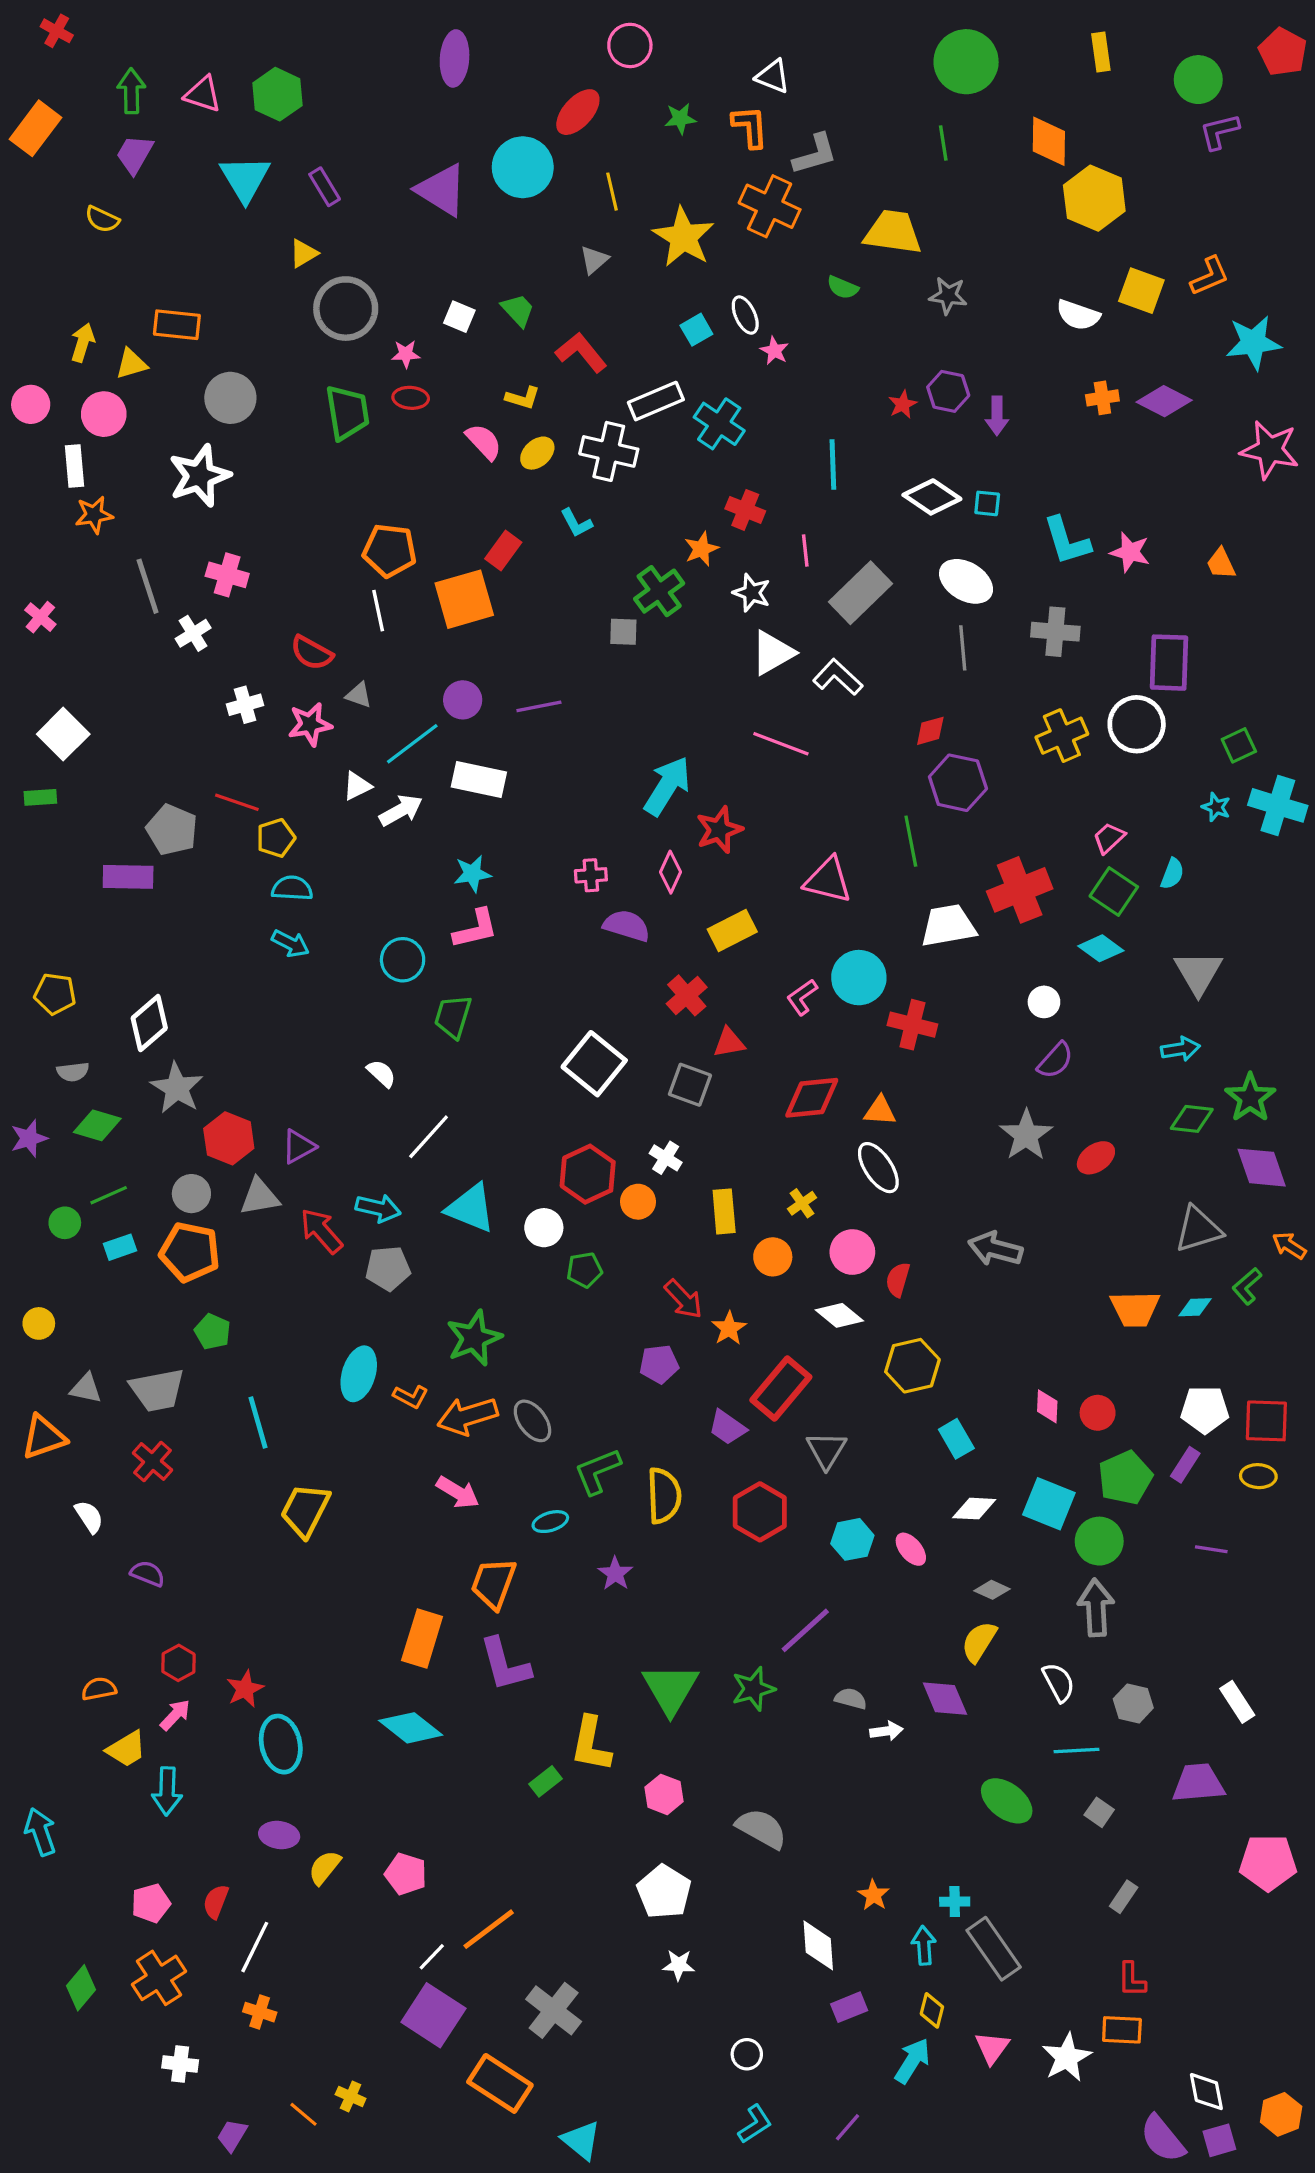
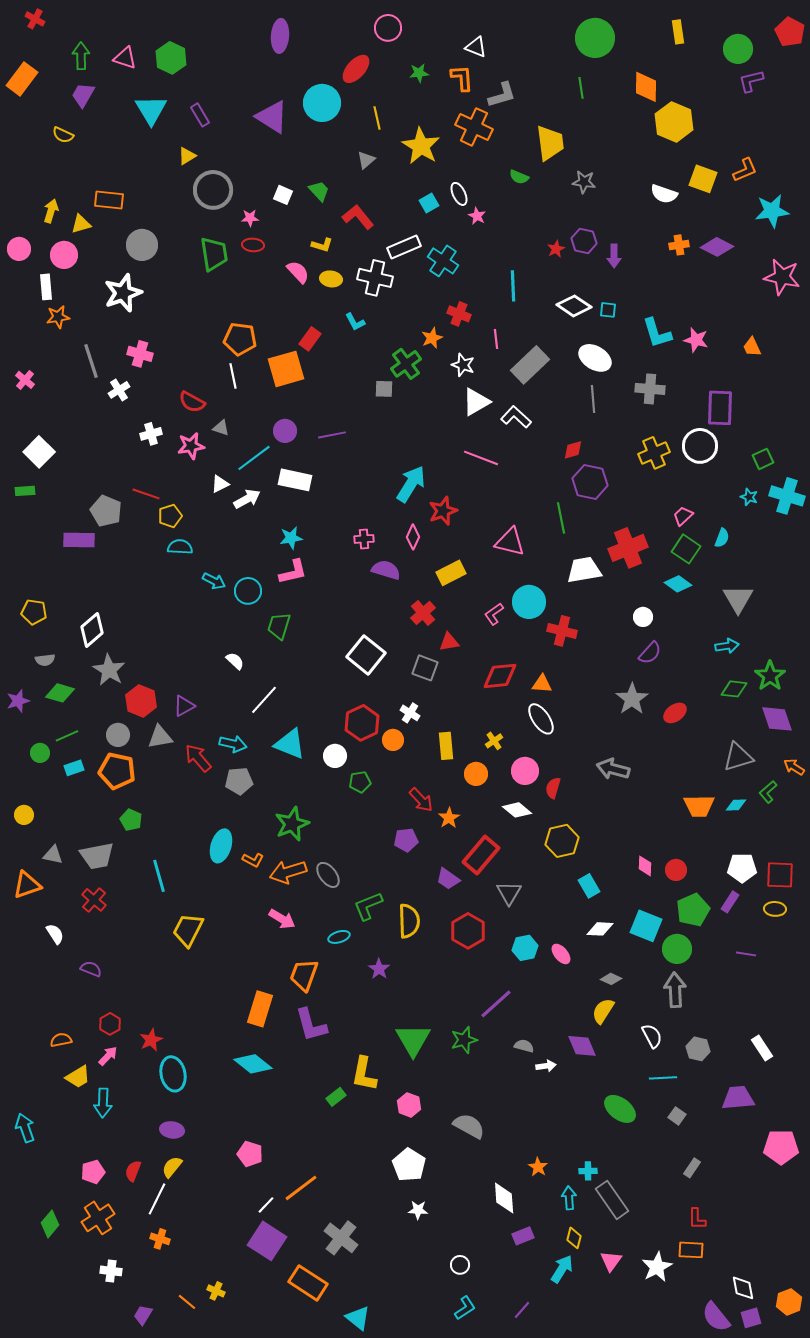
yellow trapezoid: (893, 232) -> (550, 143), turned 75
yellow ellipse: (537, 453) -> (331, 279), turned 50
cyan arrow: (290, 943) -> (214, 581), moved
yellow semicircle: (325, 1867) -> (172, 1167), moved

